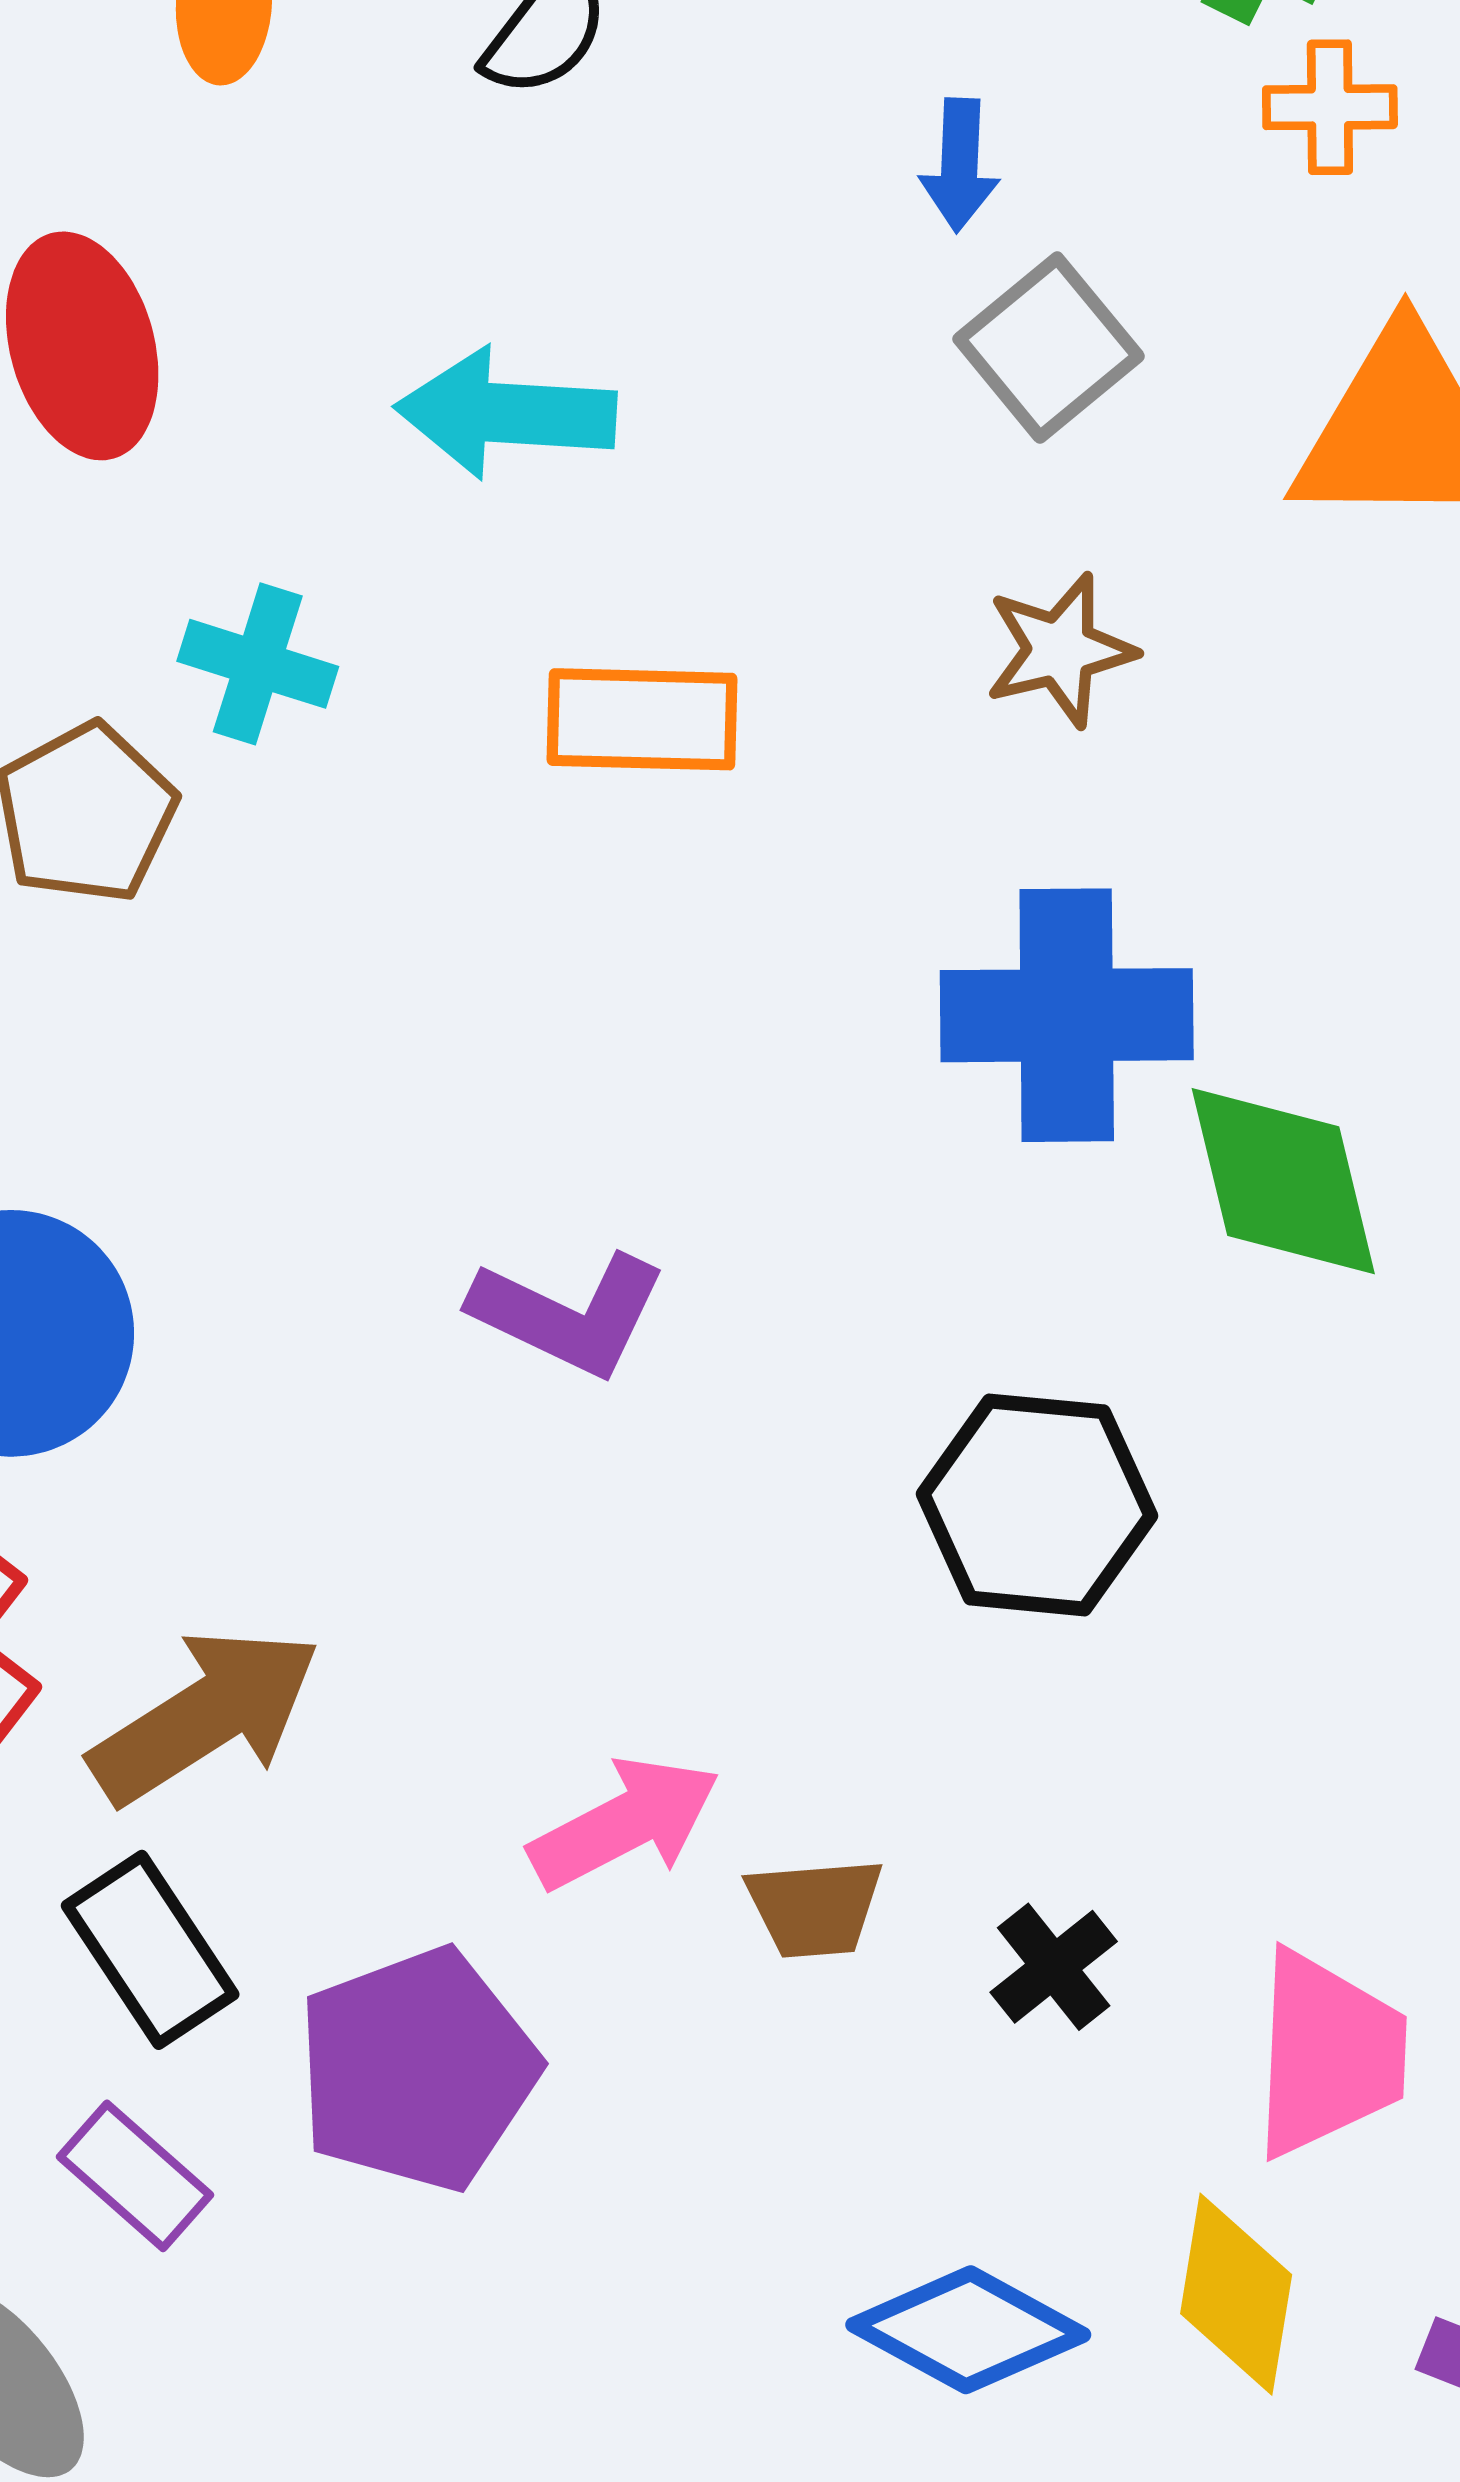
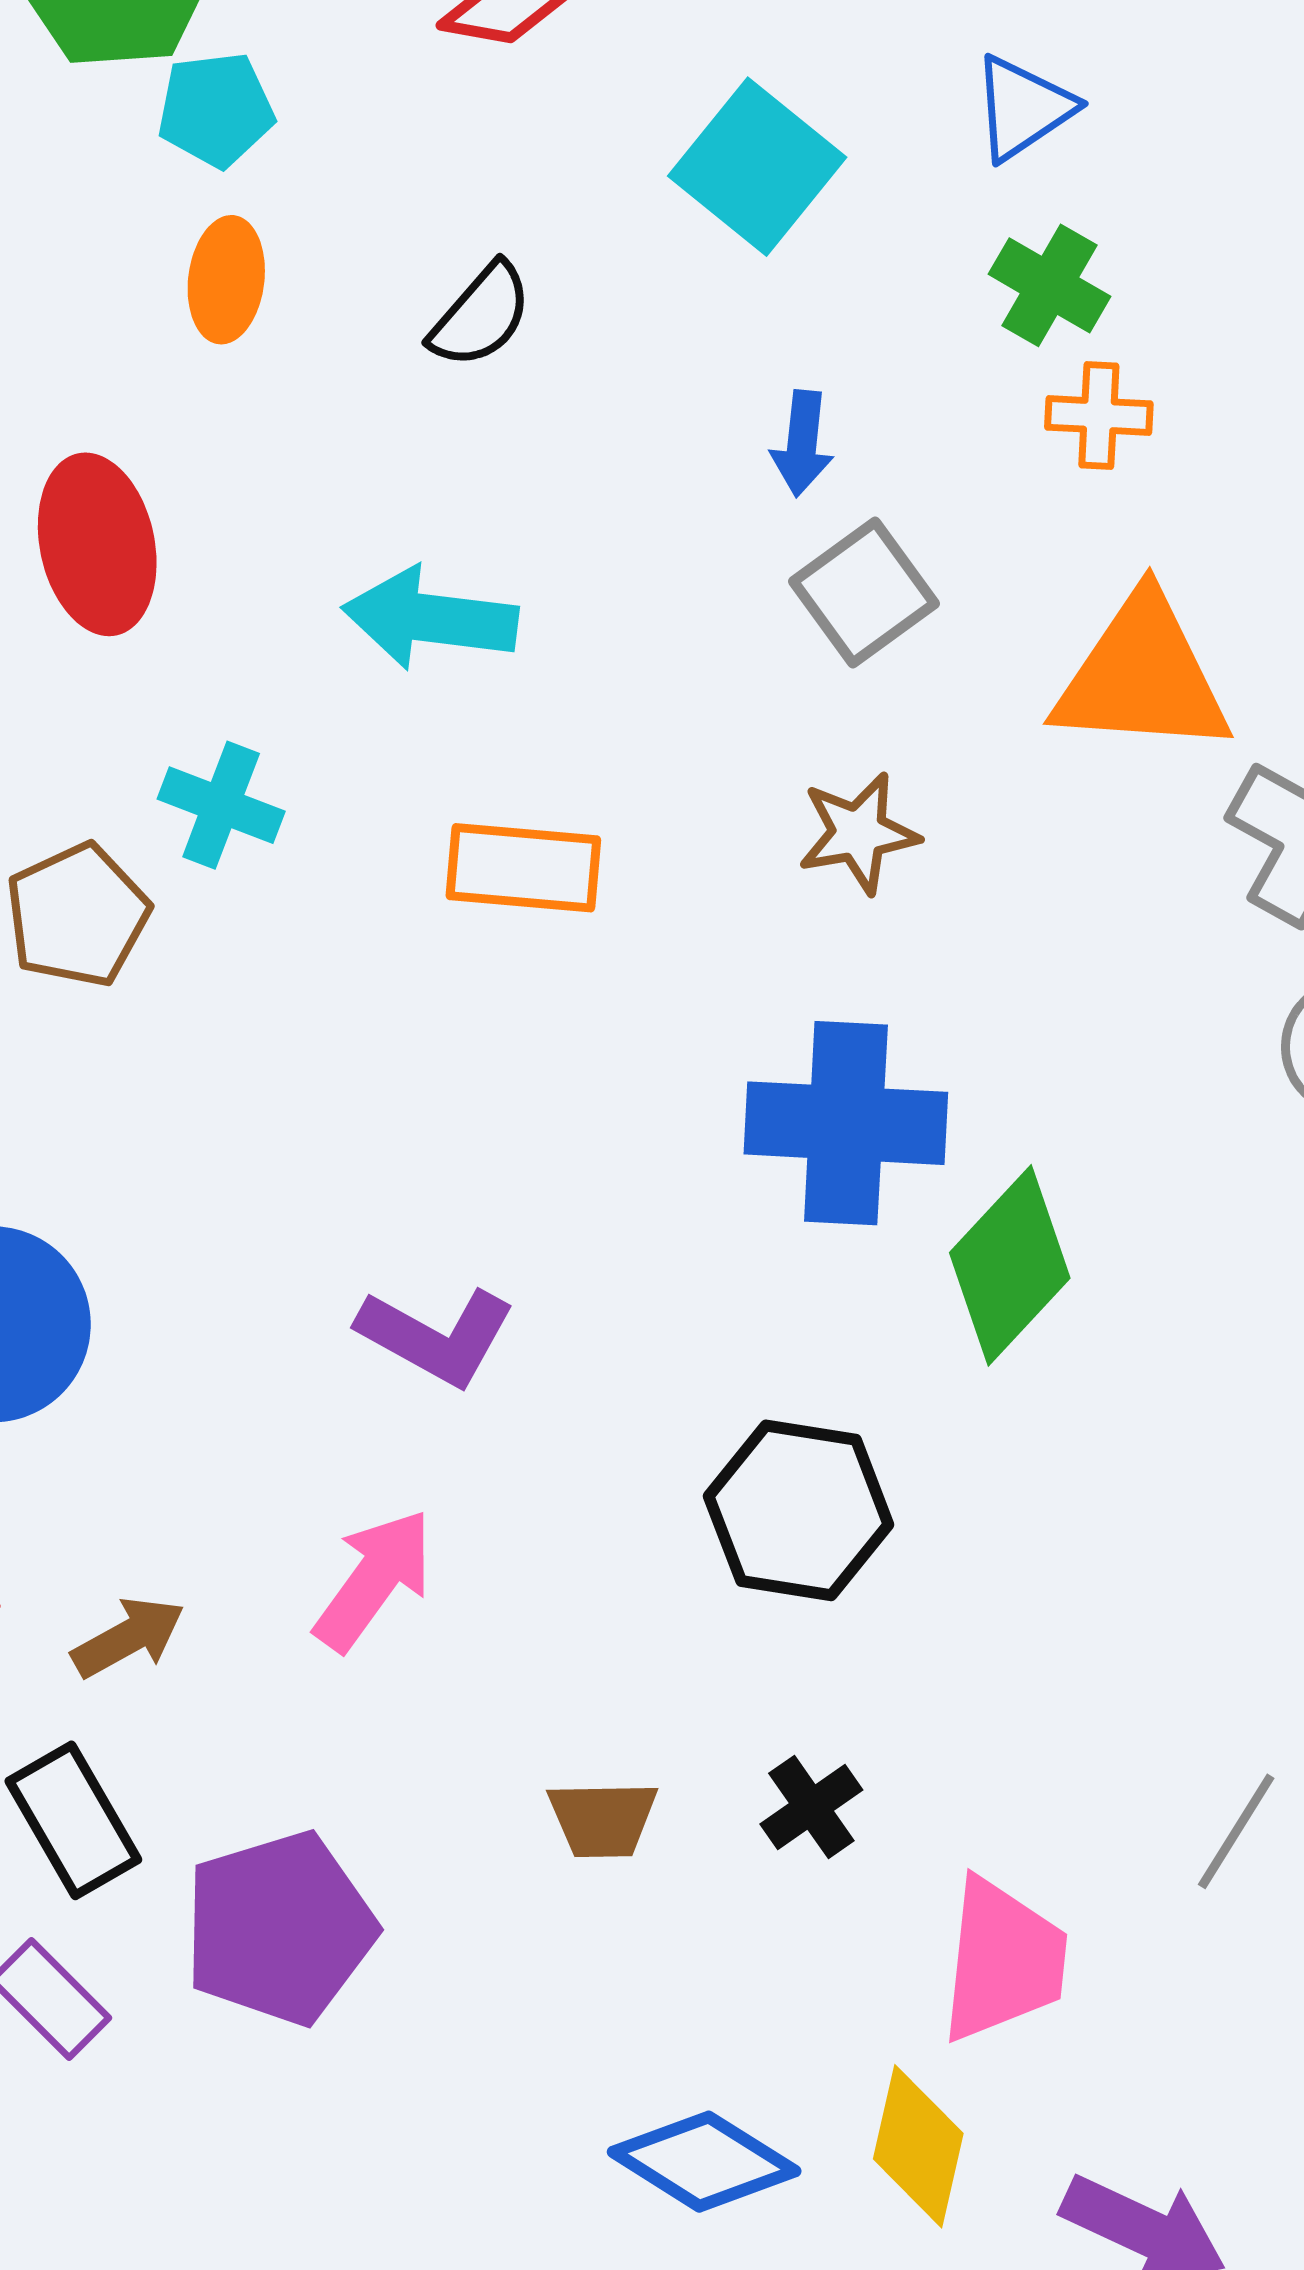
green diamond: (1283, 1181) -> (1010, 1265), turned 53
brown arrow: (205, 1716) -> (128, 1637), size x0.6
pink arrow: (625, 1823) -> (374, 1580), moved, turned -30
black cross: (1054, 1967) -> (811, 1807), moved

